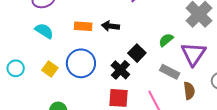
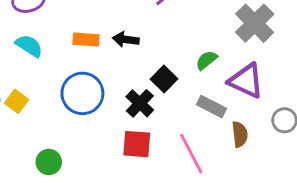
purple triangle: (193, 54) -> (246, 81), turned -40
yellow square: (50, 69) -> (17, 101), moved

